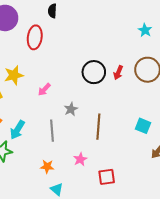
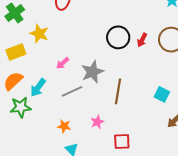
yellow star: (14, 75) -> (39, 34), turned 30
pink arrow: (44, 90) -> (63, 63), moved
gray star: (71, 109) -> (92, 72), size x1.6
gray line: (52, 131) -> (72, 91), turned 65

